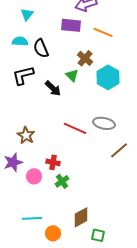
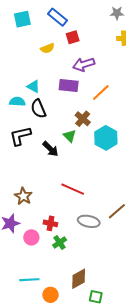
cyan triangle: (27, 14) -> (33, 87), moved, turned -40
orange line: (103, 32) -> (101, 93), turned -66
gray ellipse: (104, 123) -> (89, 221), moved

